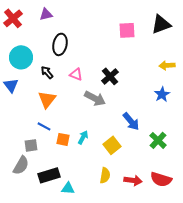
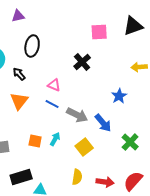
pink triangle: (76, 74) -> (54, 85), moved
black cross: (110, 76) -> (82, 62), moved
blue star: (162, 94) -> (119, 96), moved
gray arrow: (95, 98) -> (77, 115), moved
blue line: (44, 126) -> (52, 104), moved
red semicircle: (161, 179) -> (133, 181), turned 115

